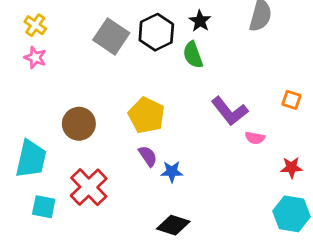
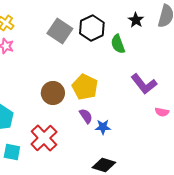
black star: (200, 21) -> (136, 20), moved
brown circle: (79, 124) -> (53, 93), moved
pink semicircle: (255, 138) -> (162, 112), moved

